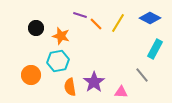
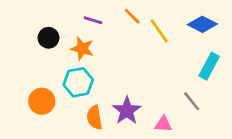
purple line: (80, 15) -> (93, 20), moved
yellow line: (118, 23) -> (159, 31), turned -66
orange line: (96, 24) -> (132, 16), moved

